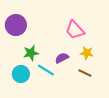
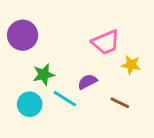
pink trapezoid: (75, 30) -> (106, 42), turned -70
yellow star: (87, 53) -> (131, 65), moved

